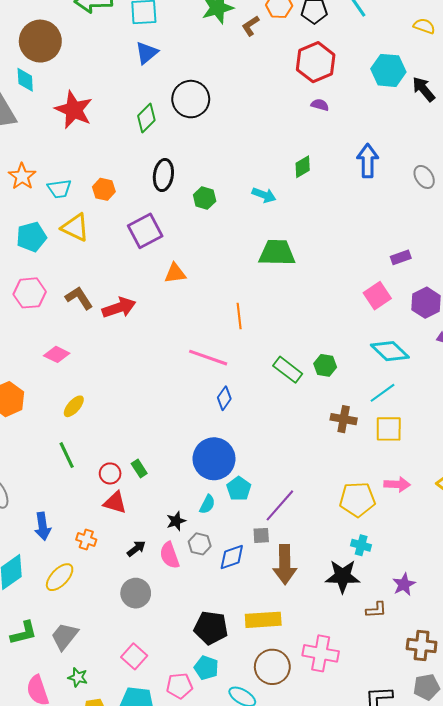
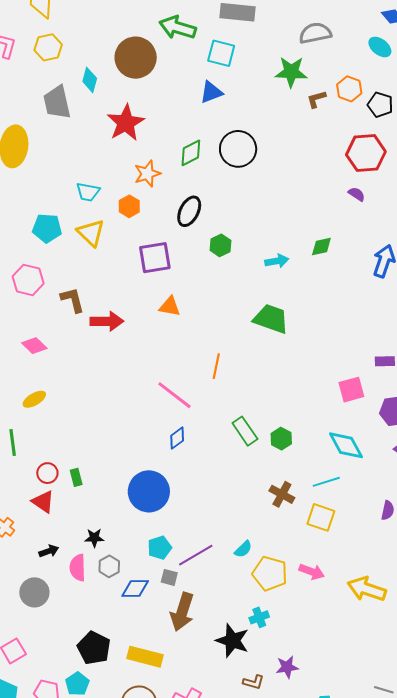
brown circle: (40, 41) -> (136, 58), moved
orange star: (22, 176) -> (147, 174), moved
cyan arrow: (264, 195) -> (277, 261), turned -50
cyan pentagon: (239, 489) -> (160, 548), moved
cyan semicircle: (207, 504) -> (243, 549), moved
cyan cross: (361, 545) -> (259, 617), turned 36

